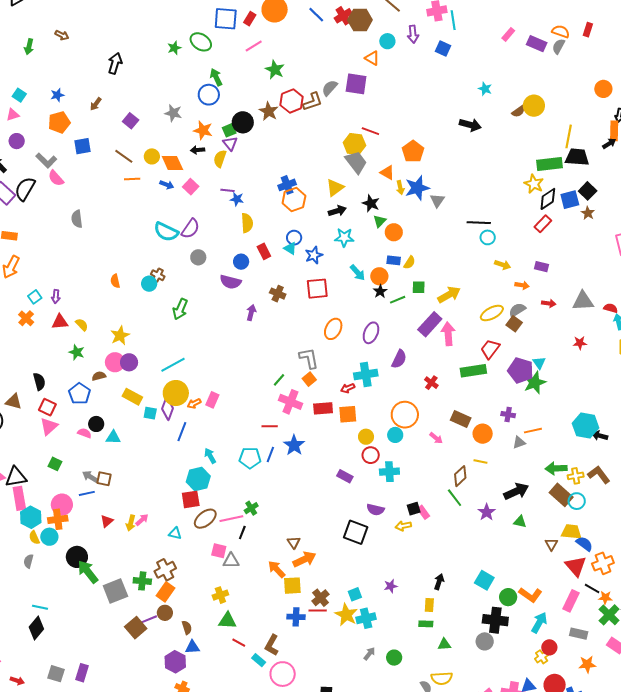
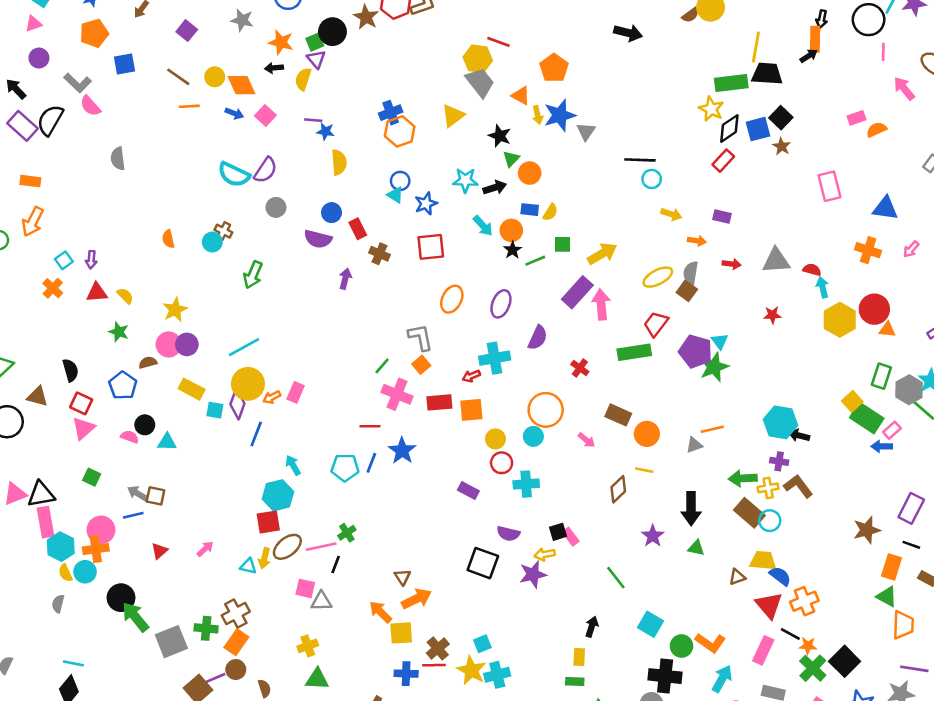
black arrow: (337, 211) -> (495, 188), moved
red rectangle: (264, 251) -> (358, 229), moved
gray semicircle: (517, 310) -> (691, 273), turned -48
purple cross: (508, 415) -> (779, 461), moved
black arrow: (516, 491) -> (691, 509), turned 115
green line: (455, 498) -> (616, 578), moved
yellow arrow: (131, 523) -> (264, 558), moved
brown triangle: (551, 544) -> (737, 577), turned 40
purple star: (391, 586) -> (533, 574), moved, size x1.5

